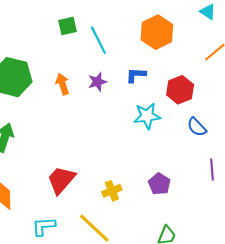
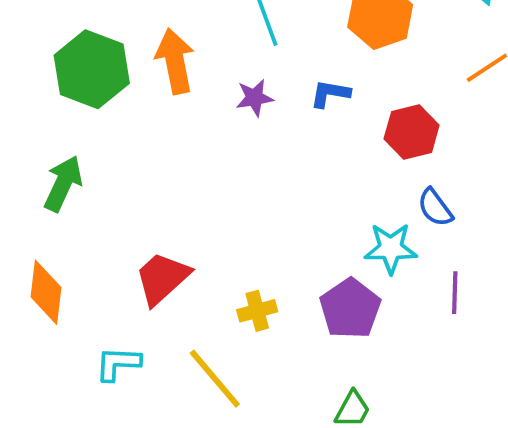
orange arrow: (62, 84) -> (175, 61), moved, size x1.5
cyan star: (147, 116) -> (391, 248), moved
purple pentagon: (159, 184) -> (350, 309), size x1.4

